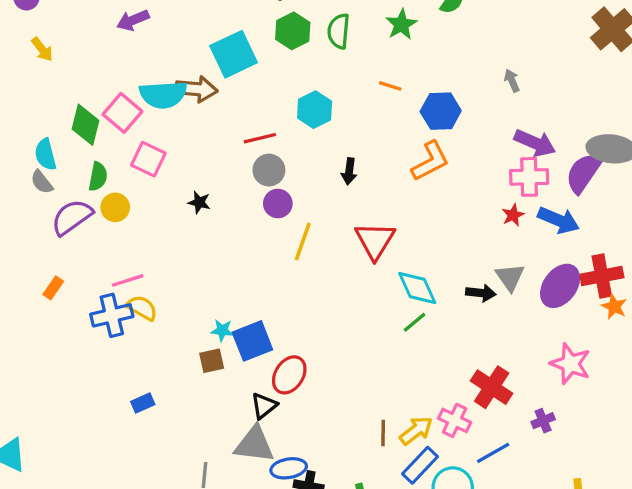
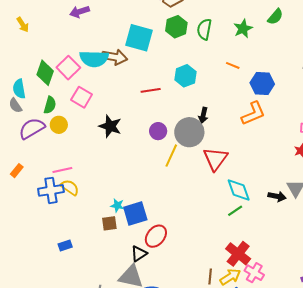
cyan square: (234, 54) -> (139, 38), turned 36
gray circle: (269, 170) -> (189, 132), moved, size x1.5
black star: (199, 202) -> (110, 126), size x1.6
red cross: (492, 387) -> (238, 254), moved

